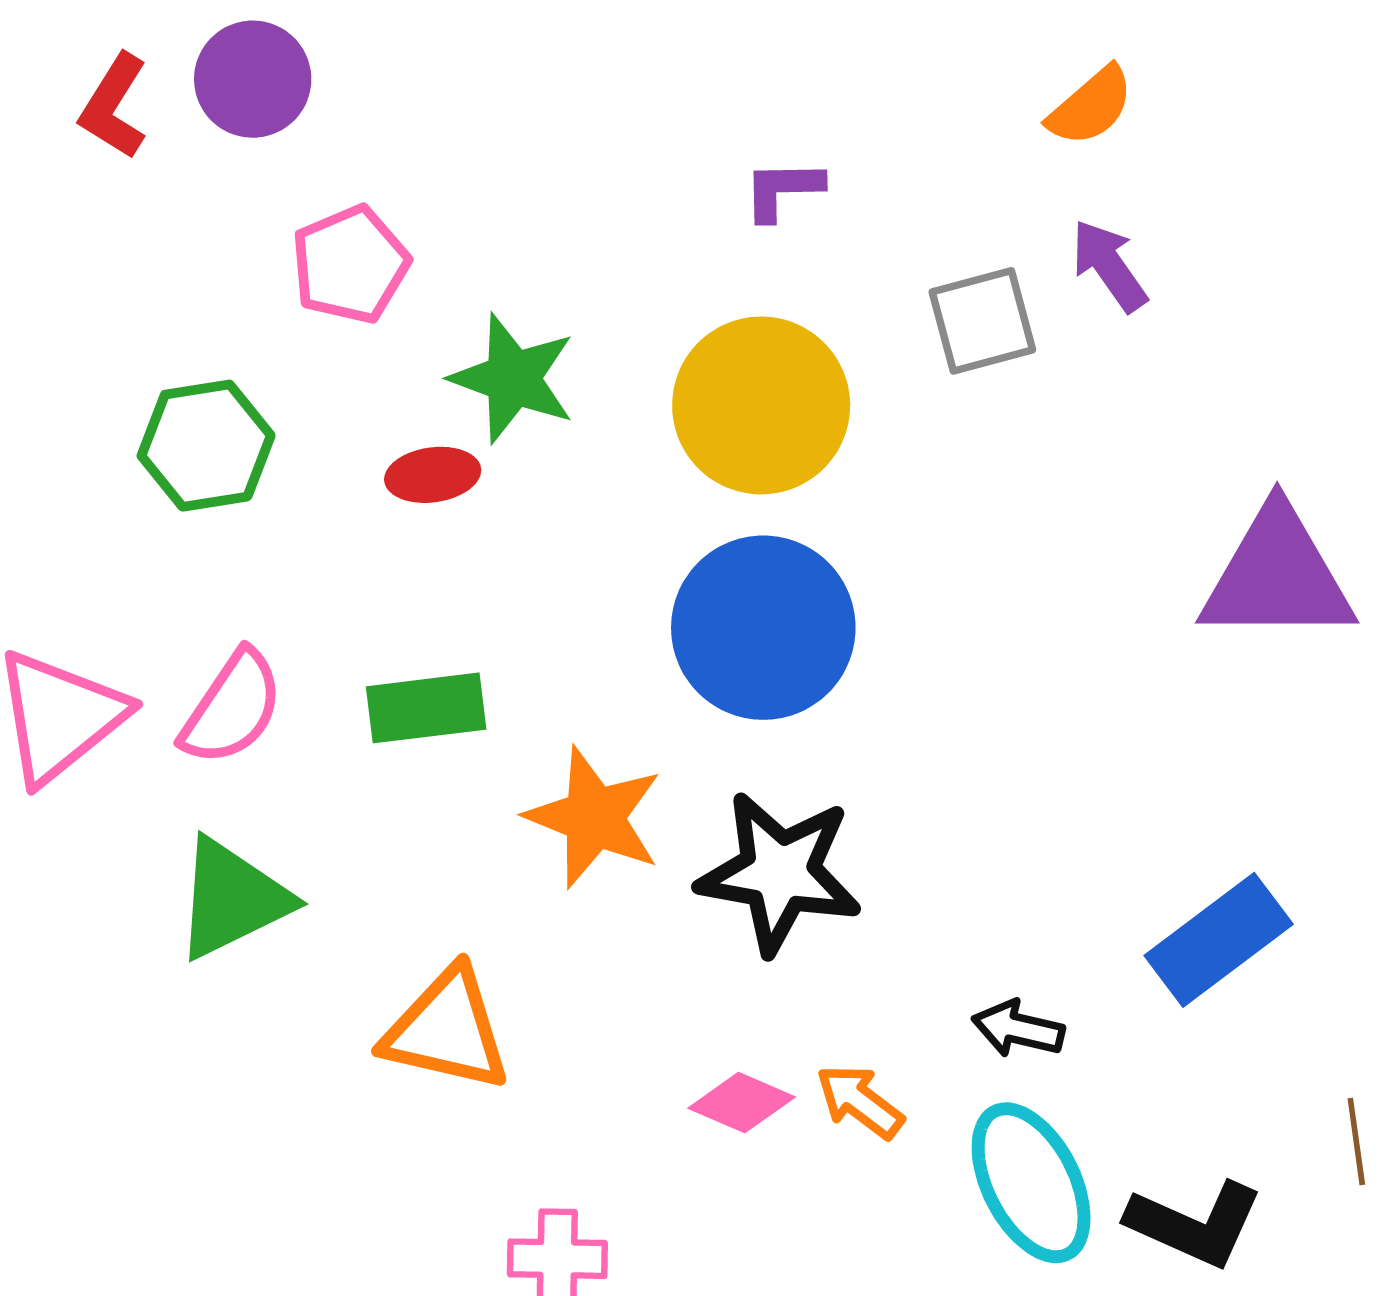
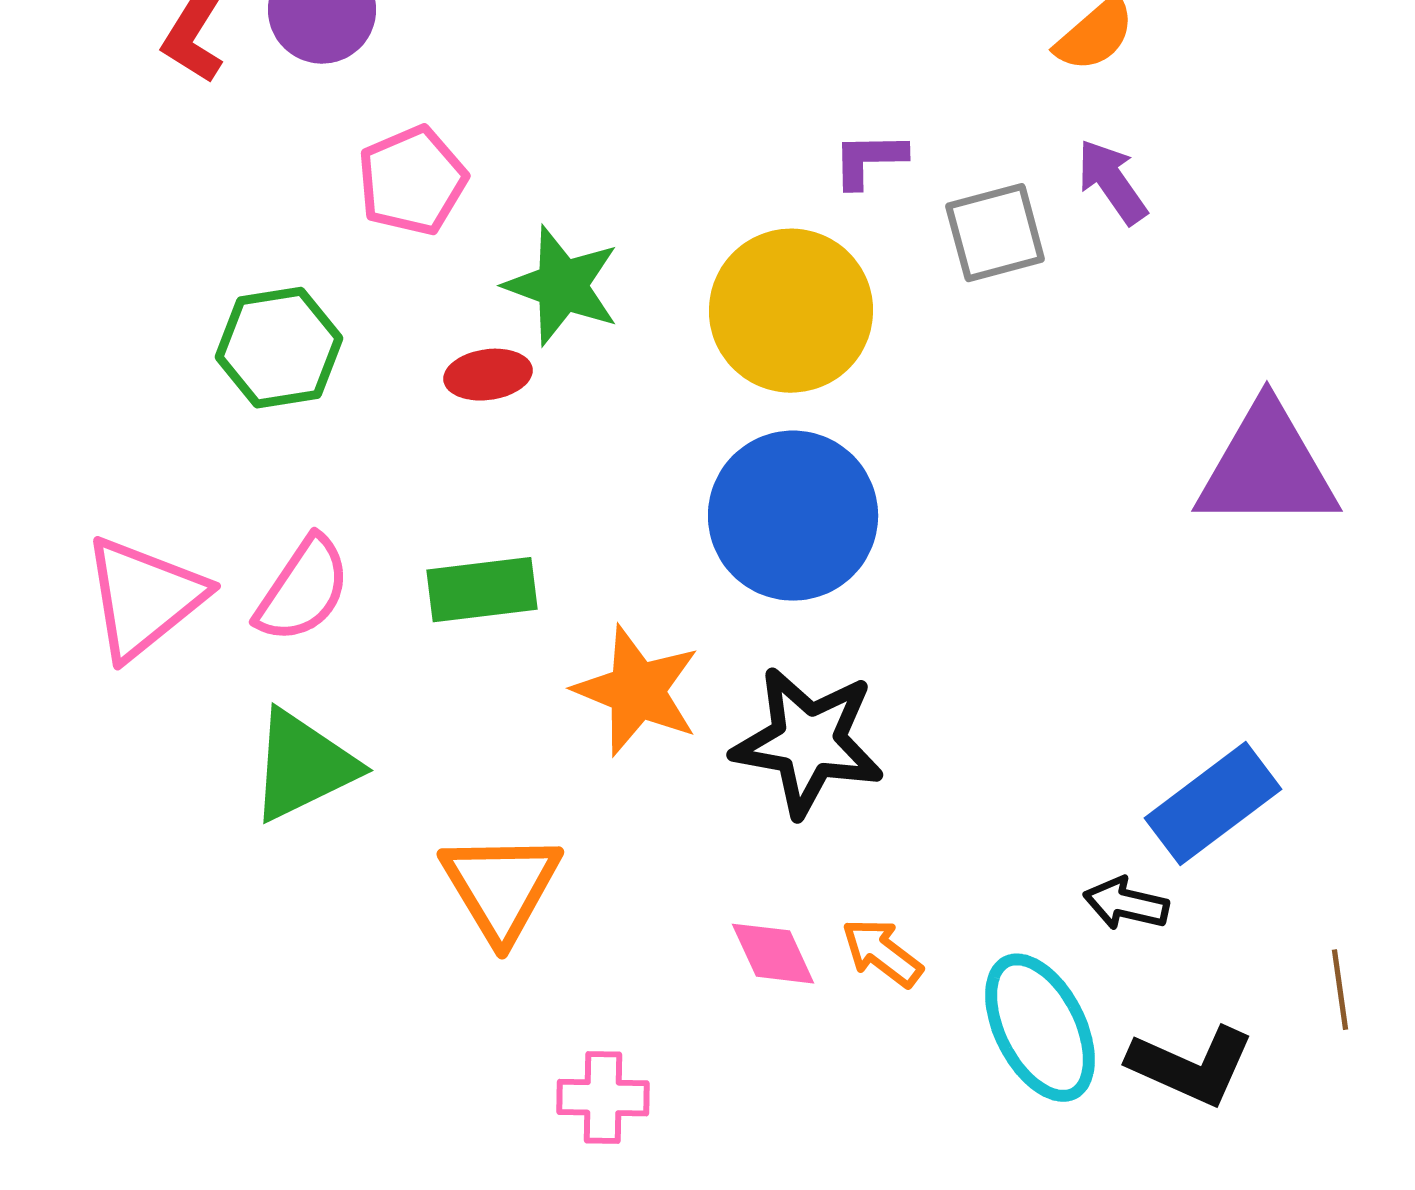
purple L-shape: (783, 190) -> (869, 160), moved
black arrow: (1018, 1029) -> (1126, 904), moved
orange triangle: (447, 1030) -> (501, 887), turned 46
pink diamond: (742, 1103) -> (773, 954), turned 42

